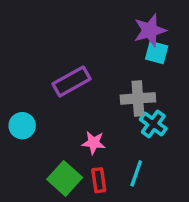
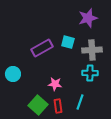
cyan square: (157, 52) -> (68, 42), moved
gray cross: (138, 98) -> (92, 50), moved
cyan cross: (153, 124) -> (90, 73), turned -35

